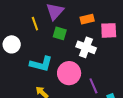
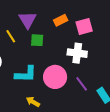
white cross: (86, 47) -> (77, 53), moved

